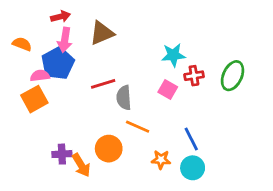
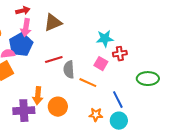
green ellipse: (232, 76) -> (148, 79), moved, turned 65
orange line: (138, 127) -> (88, 83), moved
purple cross: (62, 154) -> (24, 111), size x1.5
orange arrow: (81, 165) -> (38, 96), moved, turned 36

